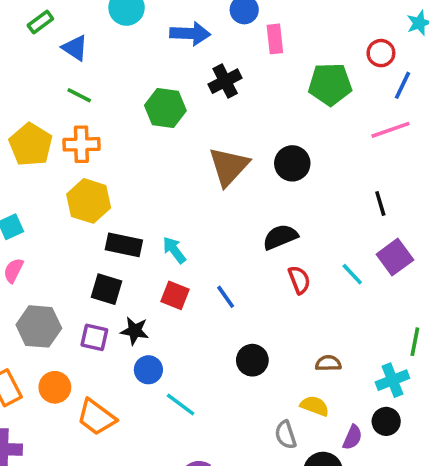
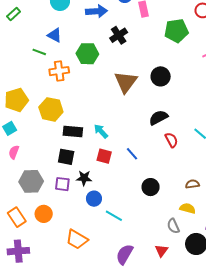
blue triangle: (75, 48) -> (55, 35), moved
orange cross: (81, 144) -> (59, 71), moved
yellow pentagon: (31, 145) -> (16, 100), moved, turned 30
orange trapezoid: (96, 417) -> (77, 239), moved

